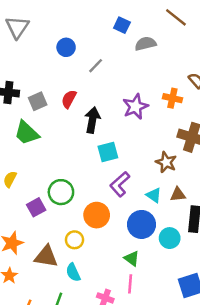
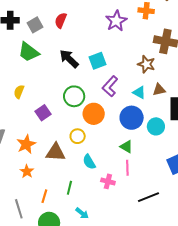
black arrow: (92, 120) -> (69, 59), moved, turned -50
green circle: (61, 192) -> (74, 96), moved
cyan semicircle: (73, 272) -> (89, 162), moved

